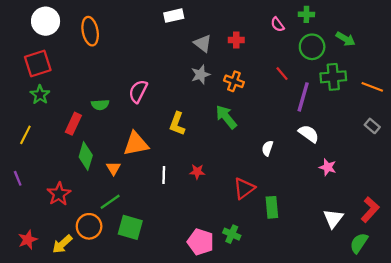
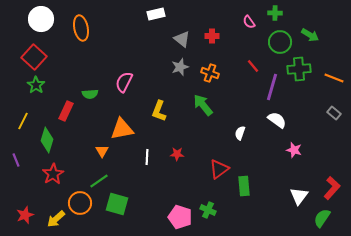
red square: (38, 63) -> (34, 57), turned -30
green diamond: (86, 156) -> (47, 140), moved

